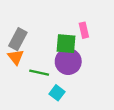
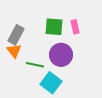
green square: (66, 44) -> (54, 27), moved
cyan square: (57, 93) -> (51, 83), size x1.5

